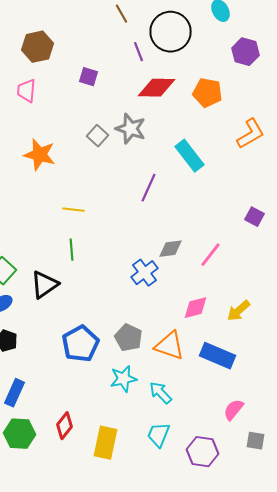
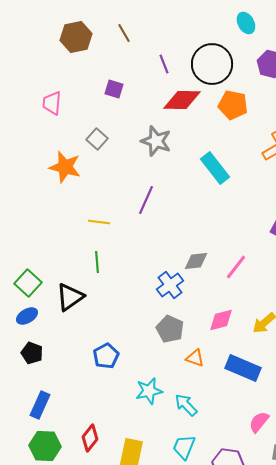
brown line: (122, 14) -> (124, 33), moved
black circle: (170, 32) -> (212, 64), moved
brown hexagon: (38, 47) -> (76, 37), moved
gray square: (98, 136) -> (97, 139), moved
purple line: (148, 188) -> (146, 200), moved
gray pentagon: (128, 338) -> (170, 329), moved
blue pentagon: (80, 344) -> (106, 356), size x0.7
orange triangle: (170, 346) -> (195, 358), size x0.6

